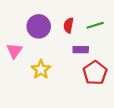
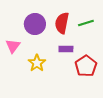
red semicircle: (69, 25) -> (62, 23), size x1.5
purple rectangle: (81, 50) -> (66, 49), moved

